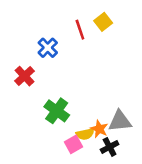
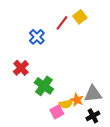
red line: (80, 30) -> (62, 23), turned 56
red cross: (24, 76) -> (21, 68), moved
black cross: (110, 147) -> (93, 116), moved

